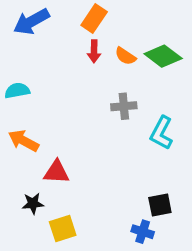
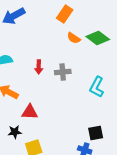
orange rectangle: (94, 18) -> (65, 14), moved
red arrow: (94, 51) -> (39, 67), moved
gray cross: (124, 106) -> (63, 72), moved

